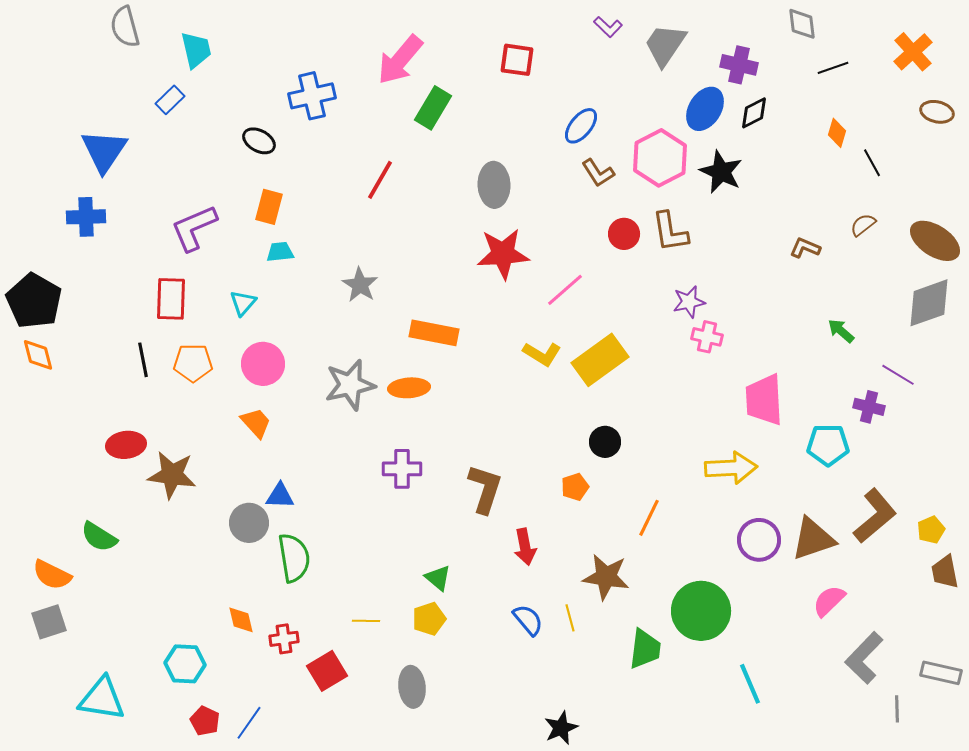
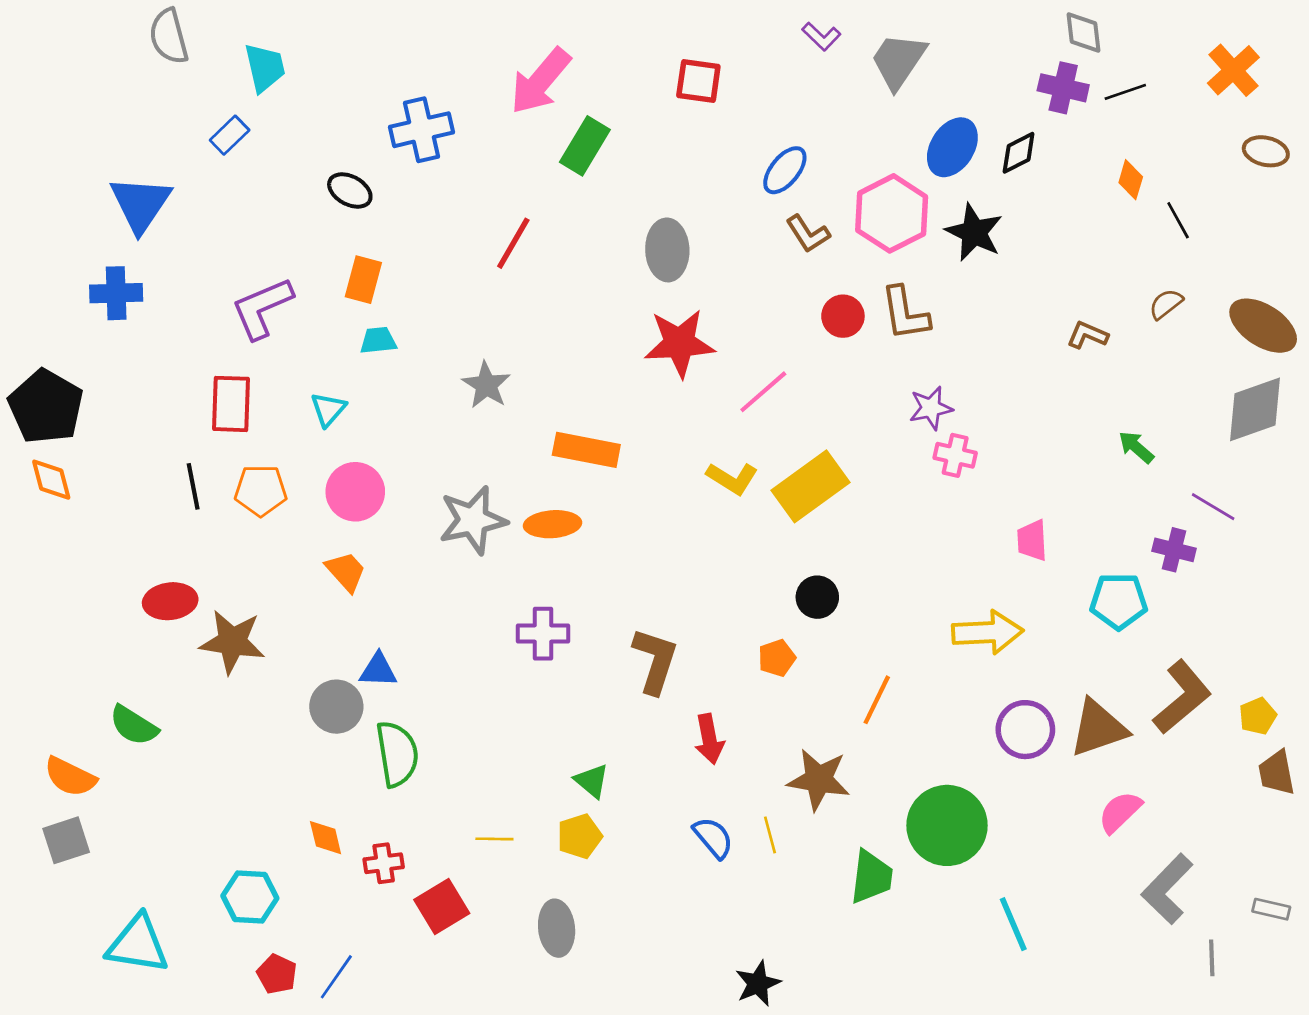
purple cross: (739, 65) -> (1063, 88), moved
pink trapezoid: (764, 400) -> (1032, 540), size x0.6
gray rectangle: (941, 673) -> (1271, 909), size x0.7

